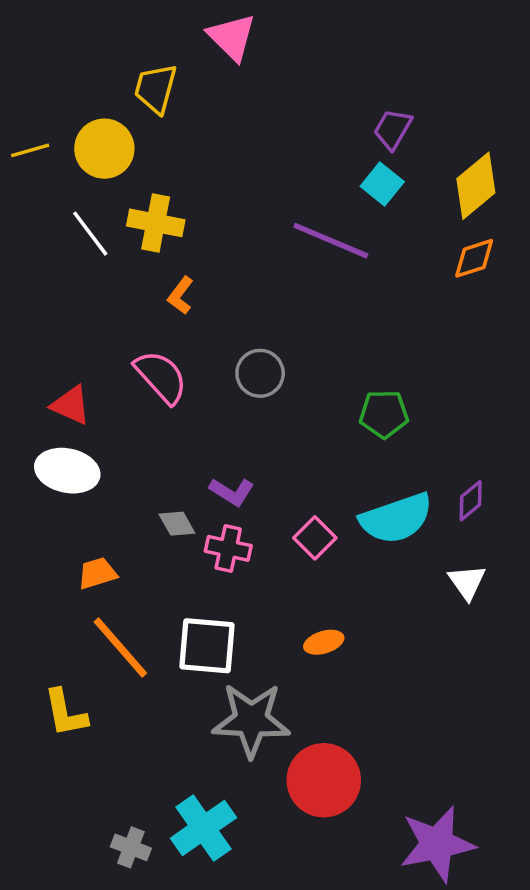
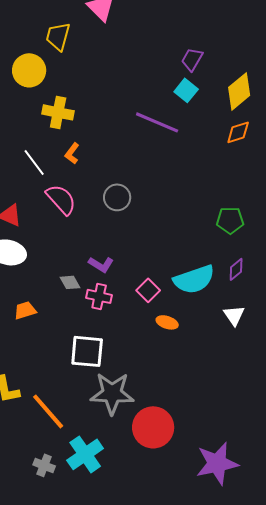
white line: (90, 234) -> (34, 162), moved
green pentagon: (384, 414) -> (230, 220), moved
orange ellipse: (324, 642) -> (167, 322), moved, turned 35
orange line: (120, 648) -> (48, 411), moved

